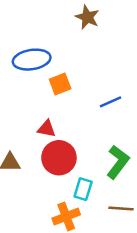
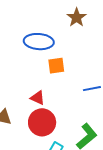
brown star: (87, 17) -> (77, 17), moved

